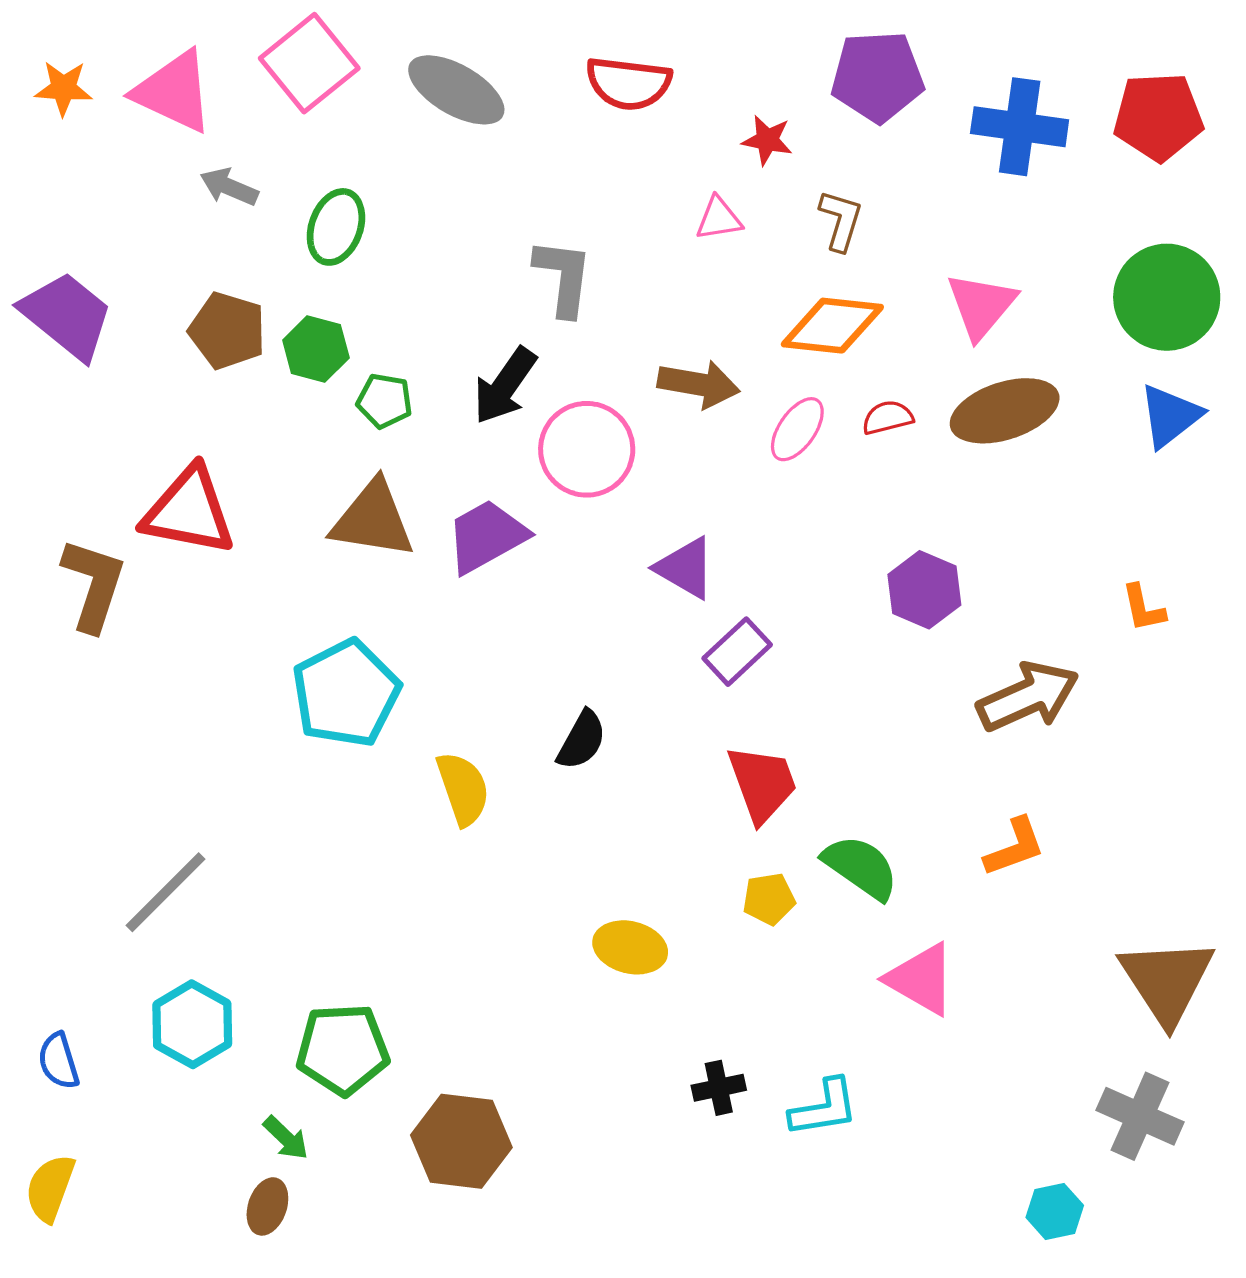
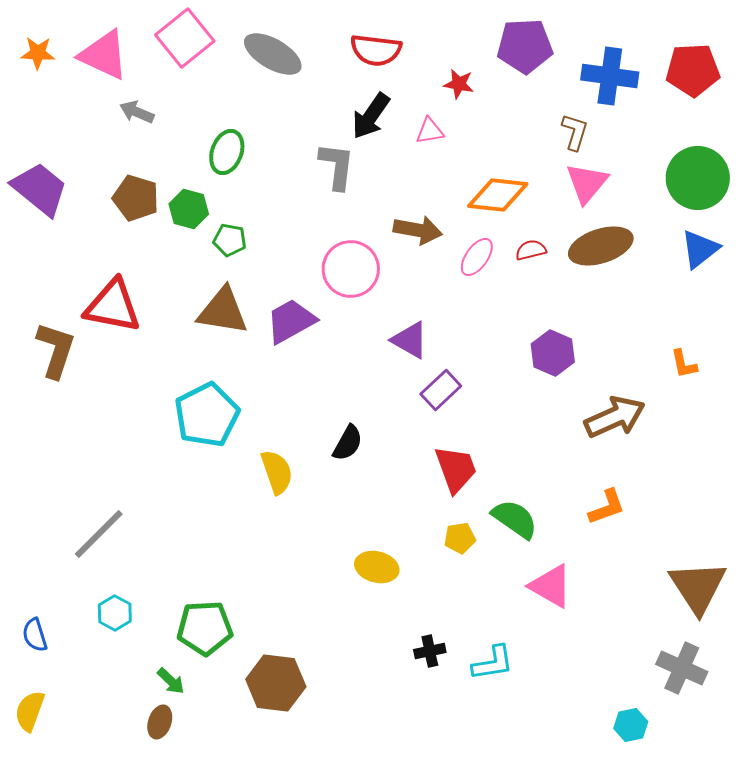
brown L-shape: (841, 220) -> (575, 132), moved
green ellipse: (336, 227) -> (227, 152), moved
black arrow: (505, 386) -> (371, 116), moved
cyan hexagon: (192, 1024) -> (115, 613), size x0.7

